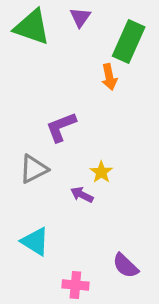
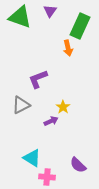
purple arrow: (82, 195) -> (51, 121), turned 128
cyan triangle: (35, 241) -> (32, 158), moved

